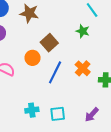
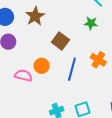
brown star: (29, 13) -> (35, 16), turned -30
orange circle: (33, 58) -> (42, 66), moved

